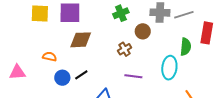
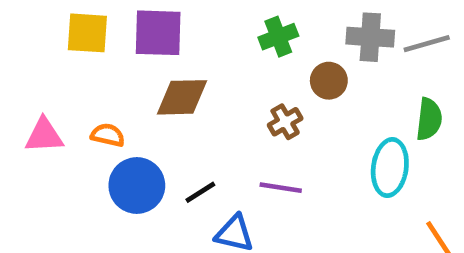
pink triangle: (17, 72) -> (44, 135), moved
black line: (81, 75) -> (200, 192), moved
purple line: (133, 76) -> (281, 188), moved
blue circle: (62, 78) -> (137, 186), size x1.5

